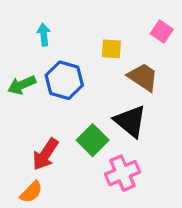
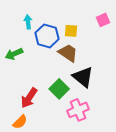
pink square: (162, 31) -> (103, 20), turned 32
brown trapezoid: (143, 77) -> (68, 53), moved
blue hexagon: (64, 80) -> (47, 36), moved

